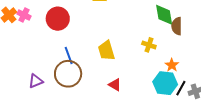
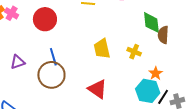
yellow trapezoid: (106, 51) -> (102, 49), moved
purple triangle: (36, 81) -> (18, 62), moved
red triangle: (115, 85) -> (97, 89), size x1.5

